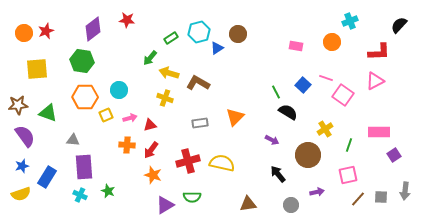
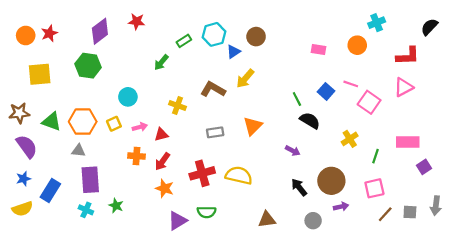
yellow arrow: (169, 73) -> (245, 79), moved, turned -66
orange hexagon: (85, 97) -> (83, 122), moved
brown circle: (308, 155) -> (331, 181), moved

